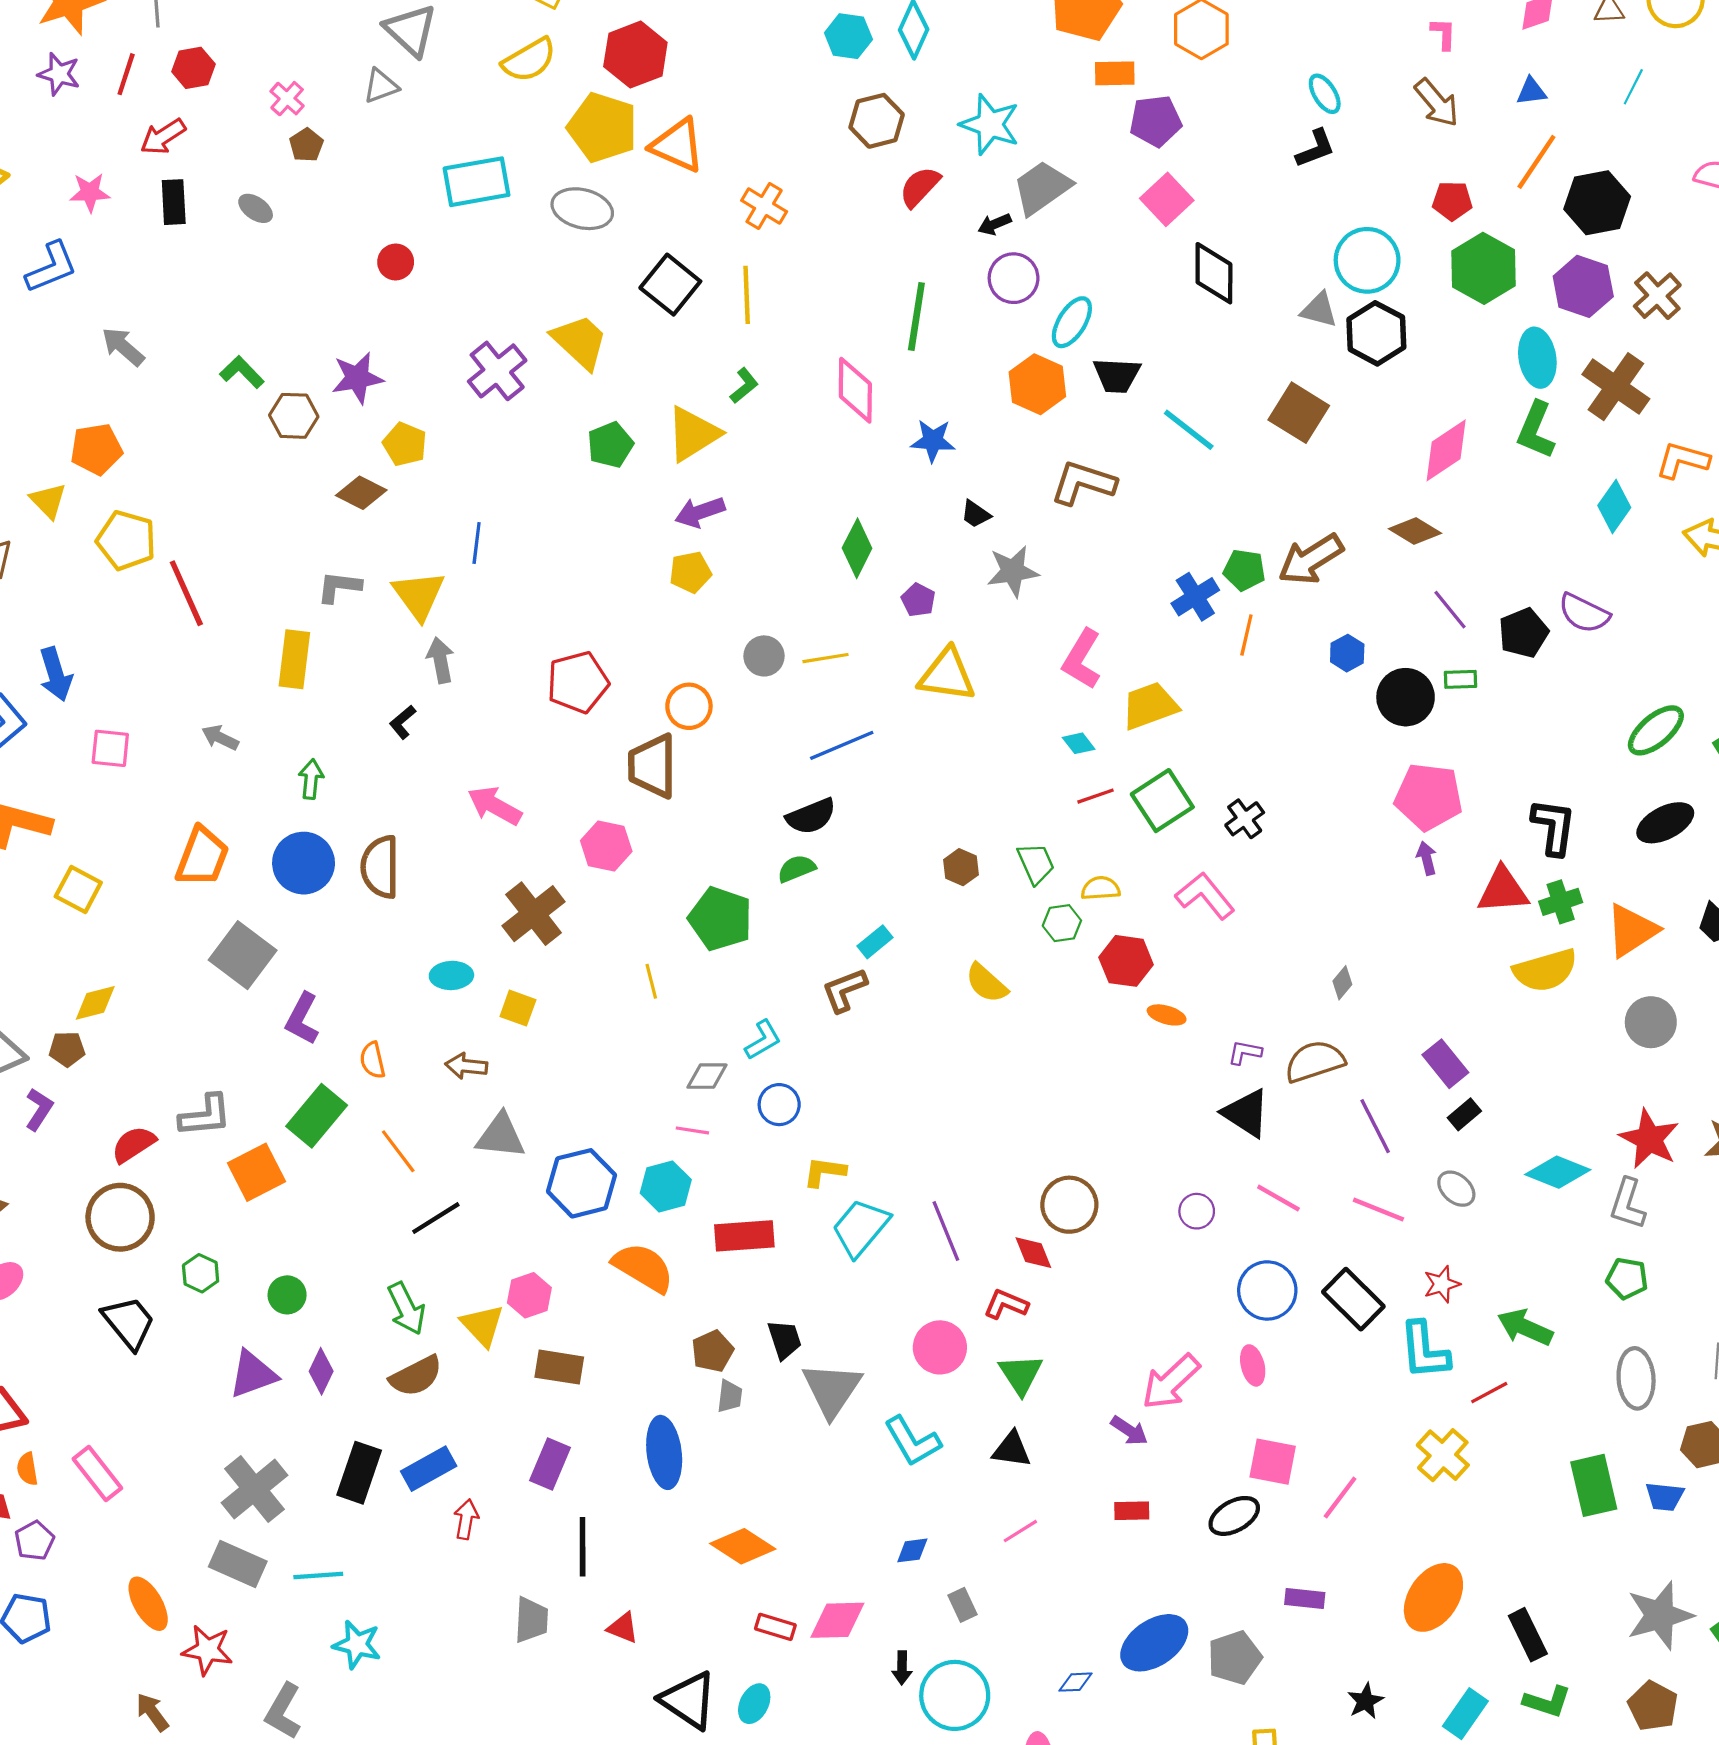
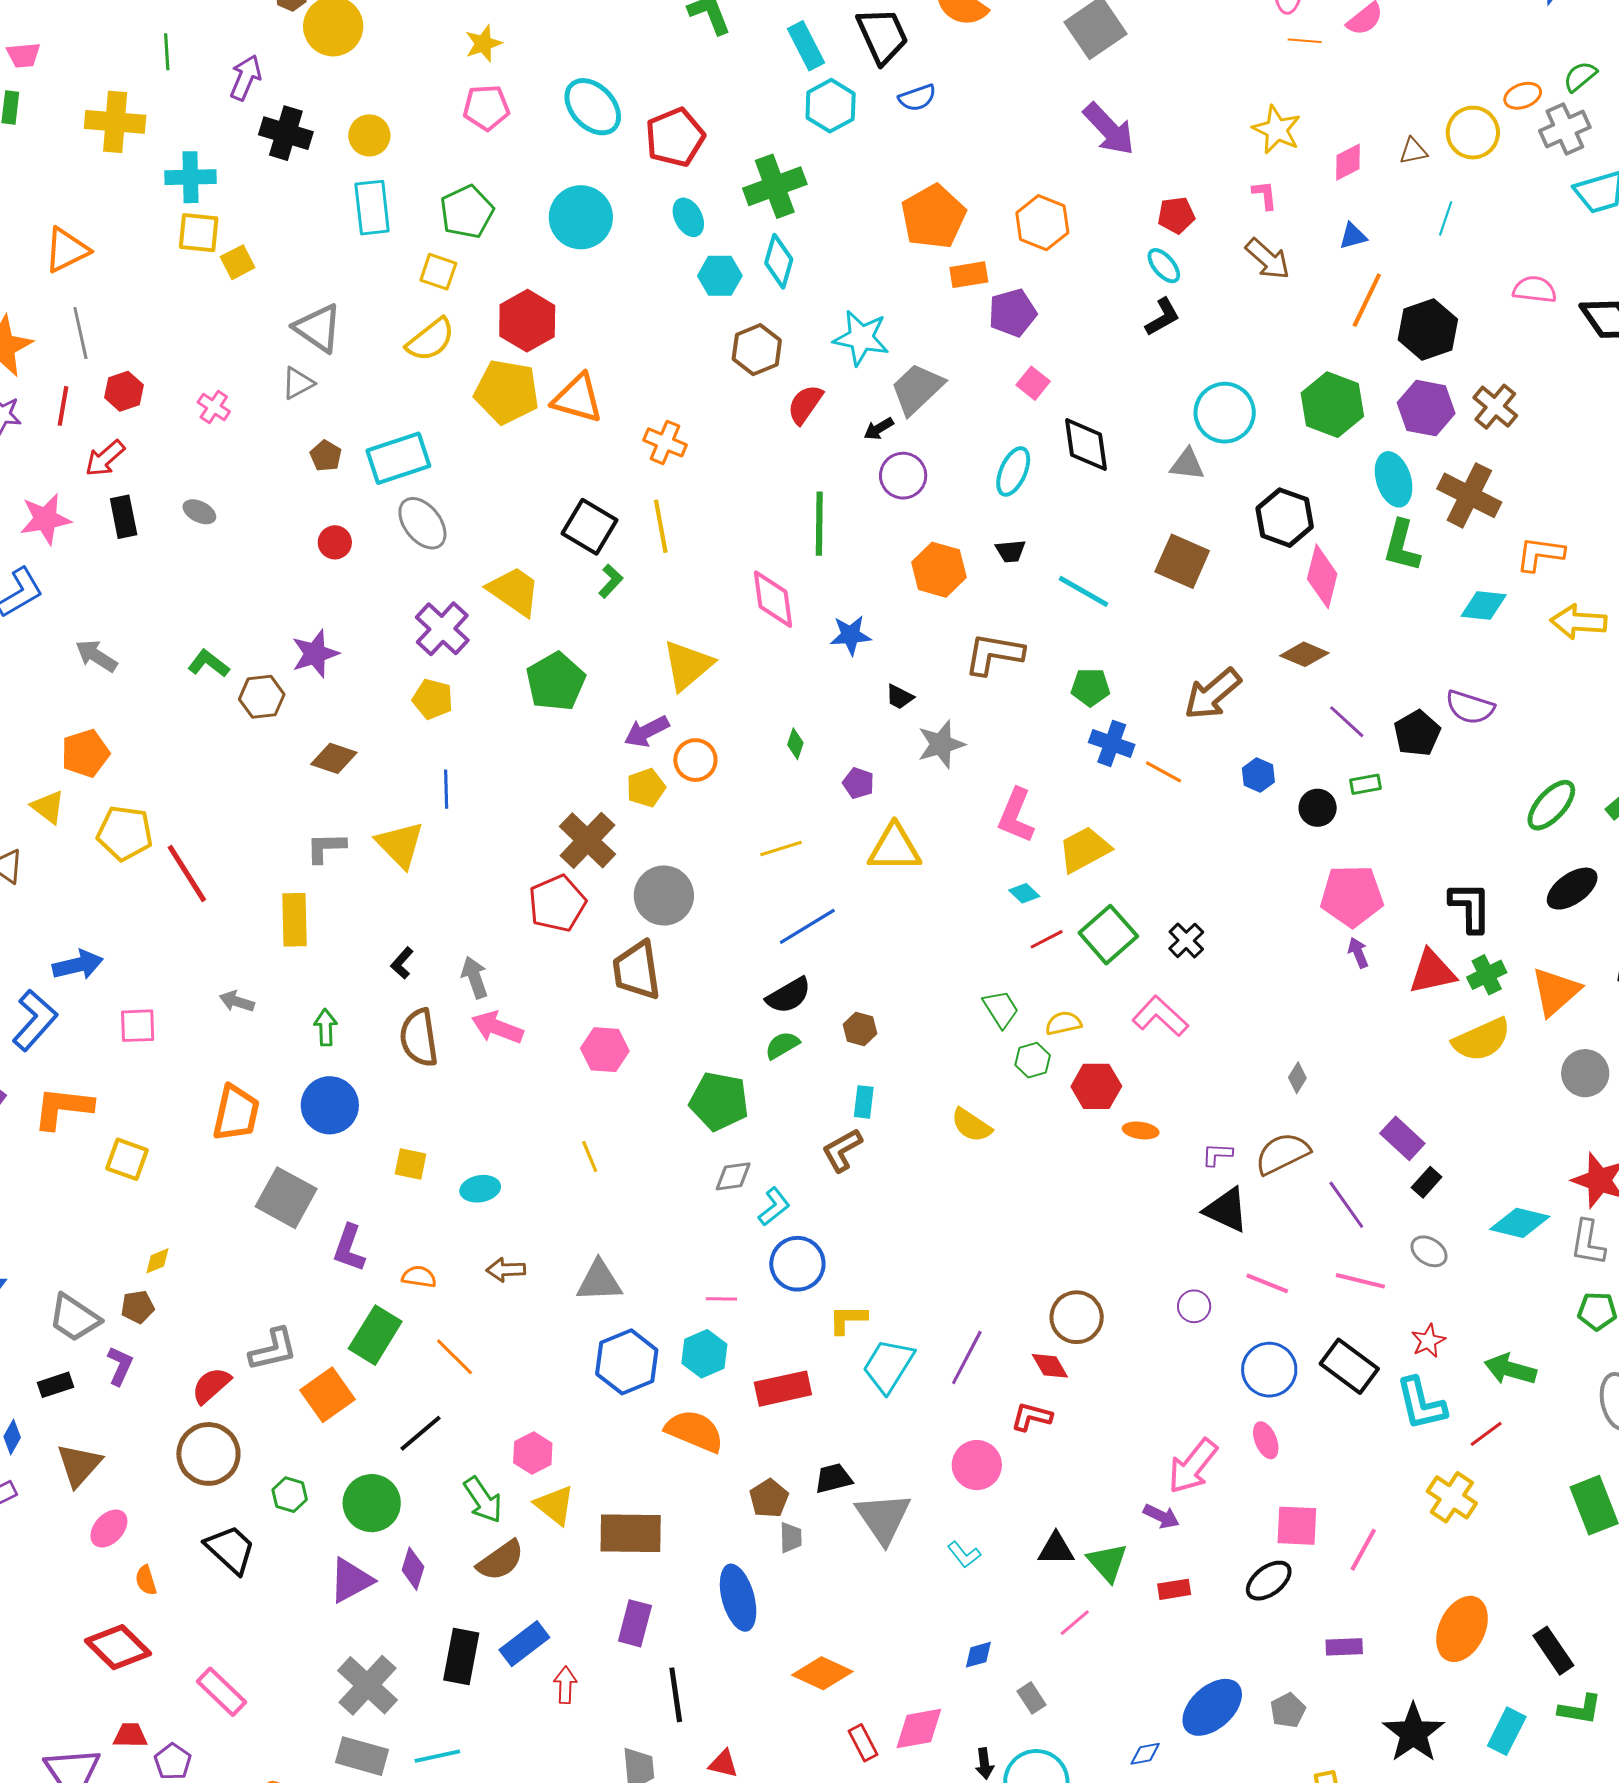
brown pentagon: (306, 145) -> (326, 456), moved
pink star: (90, 192) -> (45, 519), size x1.4
pink square: (1167, 199) -> (1033, 383), size x0.7
red pentagon: (1452, 201) -> (1176, 215), moved
gray ellipse: (582, 209) -> (422, 523), moved, turned 46
cyan ellipse: (1072, 322) -> (1013, 471), moved
black hexagon: (1376, 333) -> (1285, 518), moved
black trapezoid: (1117, 375) -> (1011, 551), size x0.7
green L-shape: (744, 386) -> (611, 581), moved
yellow triangle: (693, 434) -> (688, 665), moved
yellow pentagon: (405, 444) -> (433, 699), moved
green pentagon: (610, 445) -> (556, 682), size x1.4
pink diamond: (1446, 450) -> (1322, 576), turned -34
cyan diamond: (1614, 507) -> (1484, 606), turned 69
green diamond: (857, 548) -> (795, 744), size x0.6
green pentagon: (1244, 570) -> (1090, 687), moved
blue cross: (1195, 597) -> (1112, 743), turned -30
orange line: (1246, 635) -> (1164, 772), turned -66
gray circle: (764, 656) -> (664, 896), moved, size x1.6
gray arrow: (440, 660) -> (475, 977), moved
blue arrow: (56, 674) -> (78, 965), turned -78
black circle: (1406, 697) -> (1318, 808), size x0.7
orange circle: (689, 706) -> (695, 760), moved
brown semicircle: (380, 867) -> (419, 1038), moved
brown hexagon: (961, 867) -> (860, 1029), moved
brown cross: (534, 914) -> (587, 840), moved
cyan rectangle: (875, 942) -> (864, 1102), turned -36
yellow line: (651, 981) -> (590, 1156), moved
yellow diamond: (95, 1003) -> (157, 1261), size x0.7
yellow square: (518, 1008) -> (411, 1164), moved
orange semicircle: (373, 1060) -> (419, 1277), turned 120
gray diamond: (707, 1076) -> (733, 1176), moved
blue circle: (779, 1105) -> (797, 1264), size x1.4
gray triangle: (501, 1136) -> (599, 1281), moved
black line: (436, 1218) -> (420, 1433), moved
purple line: (946, 1231) -> (967, 1357), turned 58
green circle: (287, 1295) -> (372, 1503), size x1.6
pink hexagon: (529, 1295) -> (533, 1453), moved
black trapezoid: (785, 1340) -> (833, 1478), turned -78
brown rectangle: (559, 1367) -> (631, 1533), size x1.4
green triangle: (1021, 1374) -> (1107, 1562), moved
cyan L-shape: (912, 1441) -> (964, 1555), size x0.6
orange semicircle: (27, 1469) -> (146, 1580), moved
red rectangle: (775, 1627) -> (863, 1743), turned 54
gray pentagon: (1235, 1658) -> (1288, 1710), size x0.7
black star: (1365, 1701) -> (1413, 1733), size x1.8

